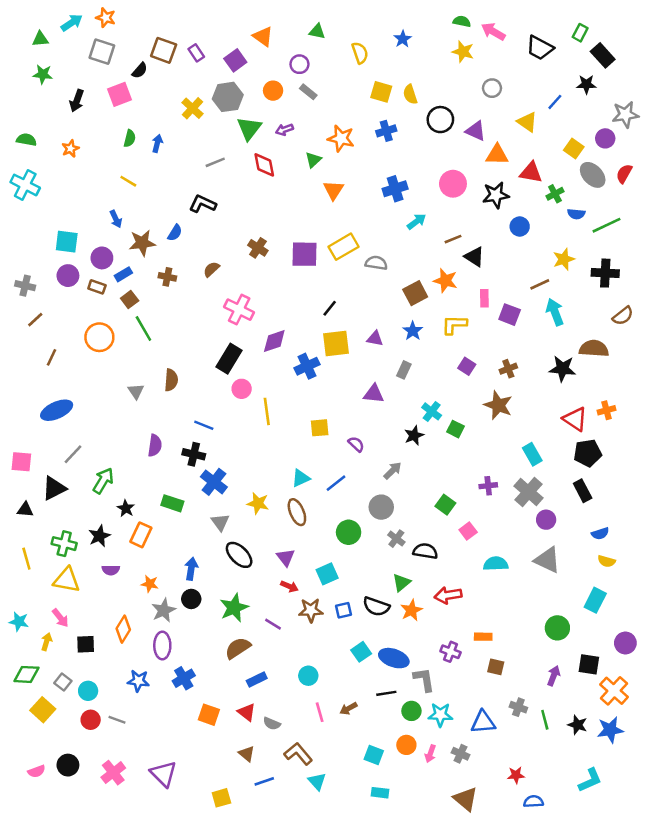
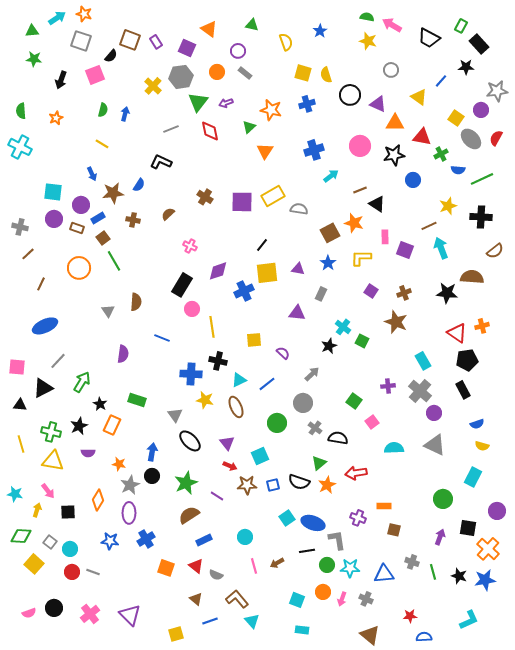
purple square: (235, 60) -> (187, 48), turned -30
green semicircle: (26, 140) -> (21, 111), turned -105
pink cross: (239, 310) -> (190, 246), size x0.6
black cross: (194, 454) -> (218, 361), moved
blue cross: (214, 482) -> (191, 374), moved, turned -35

